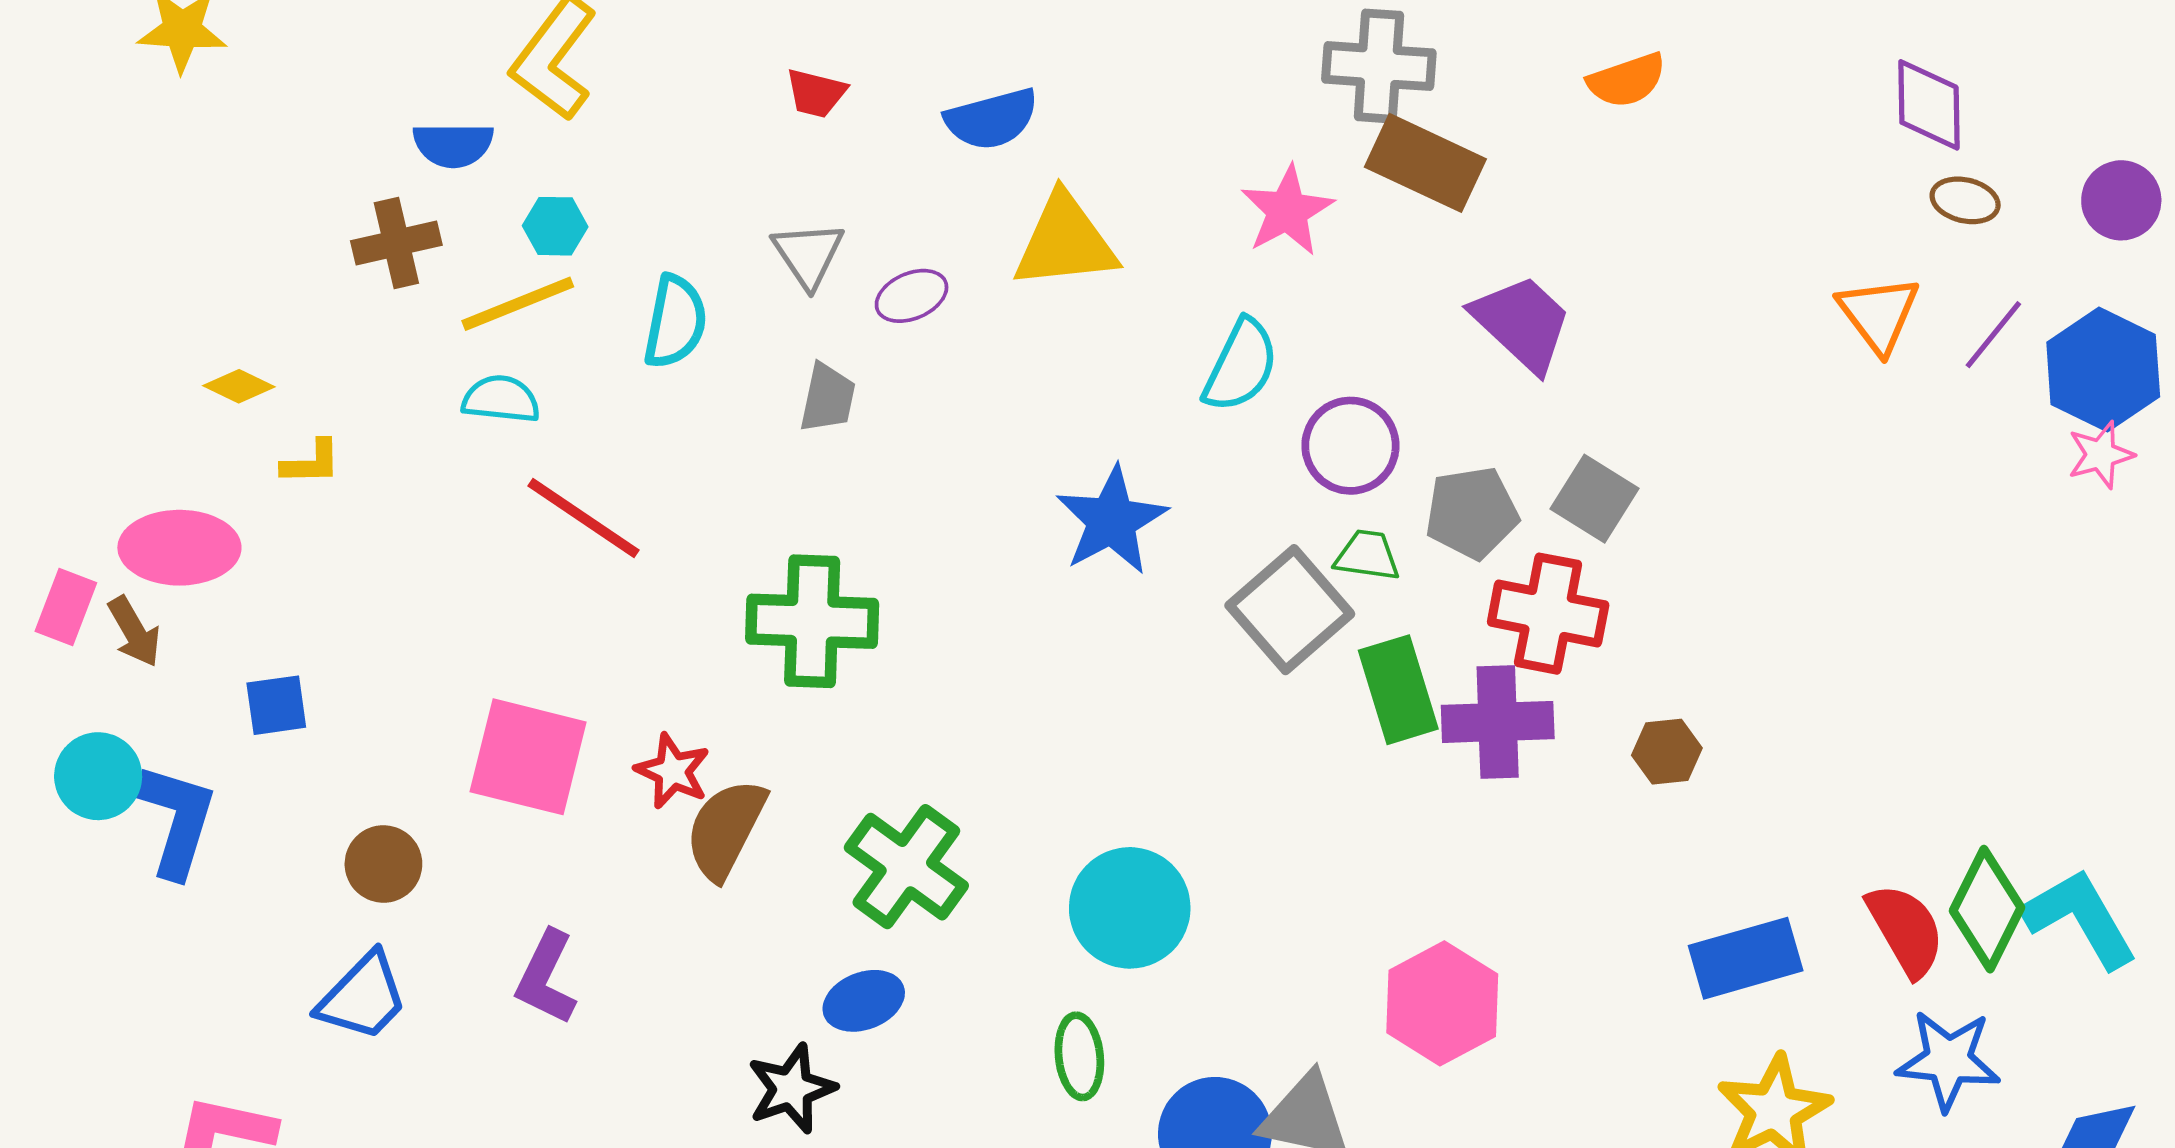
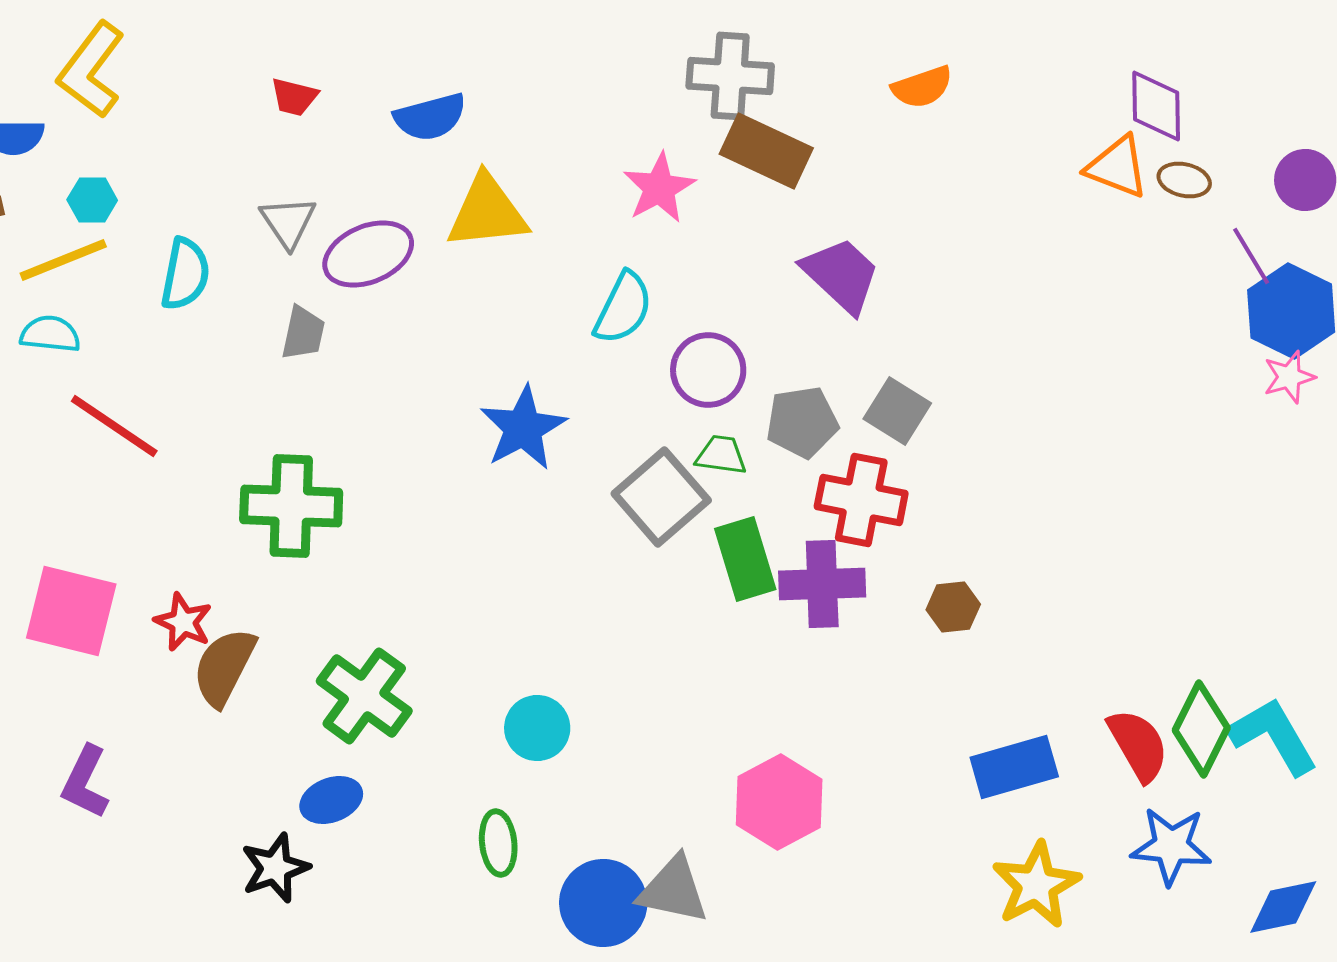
purple ellipse: (912, 296) -> (368, 254), size x1.6
orange triangle: (1879, 314) -> (1117, 167), moved, turned -32
purple line: (1993, 335) -> (1251, 256), moved, turned -70
cyan circle: (1130, 908) -> (537, 728), size x0.7

